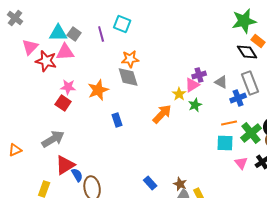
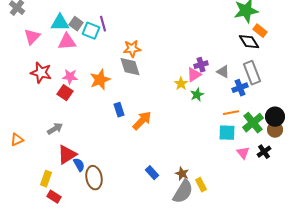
cyan square: (122, 24) -> (91, 31), moved
red star: (46, 61) -> (41, 73), moved
orange arrow: (162, 114) -> (142, 121), moved
gray arrow: (53, 139) -> (55, 129), size x0.7

